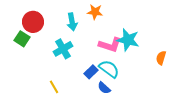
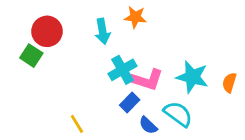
cyan star: (128, 40) -> (192, 77), moved
pink L-shape: (110, 45) -> (147, 80), moved
cyan cross: (63, 49) -> (122, 70), moved
cyan semicircle: (109, 69) -> (178, 114), moved

